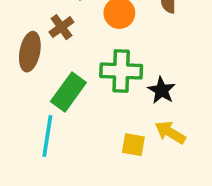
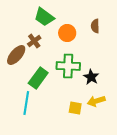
brown ellipse: (30, 52) -> (16, 55), turned 30
yellow arrow: (170, 132) -> (96, 101), turned -48

